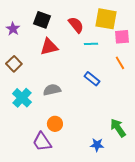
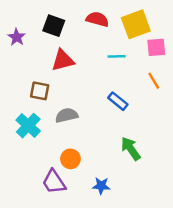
yellow square: (106, 19) -> (136, 24), turned -30
red semicircle: (76, 25) -> (97, 19), moved, turned -36
brown square: (14, 64) -> (40, 91), moved, turned -35
green arrow: (118, 128) -> (131, 149), moved
blue star: (97, 145) -> (101, 186), moved

